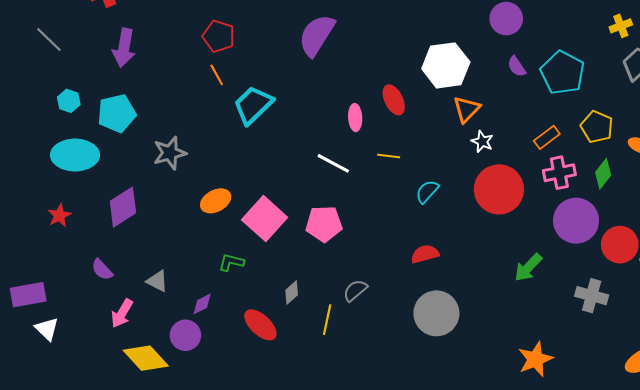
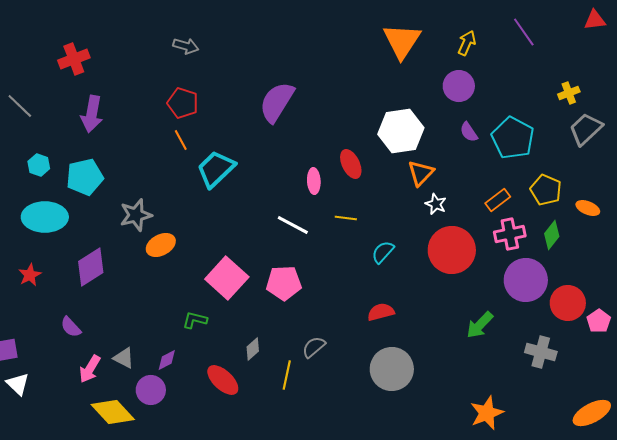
orange ellipse: (216, 201) -> (161, 245), moved
gray triangle: (157, 281) -> (124, 358), moved

